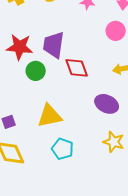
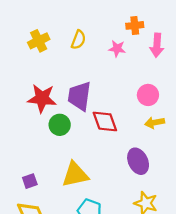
pink circle: (116, 31) -> (148, 95), moved
purple ellipse: (107, 104) -> (138, 161), turned 40

